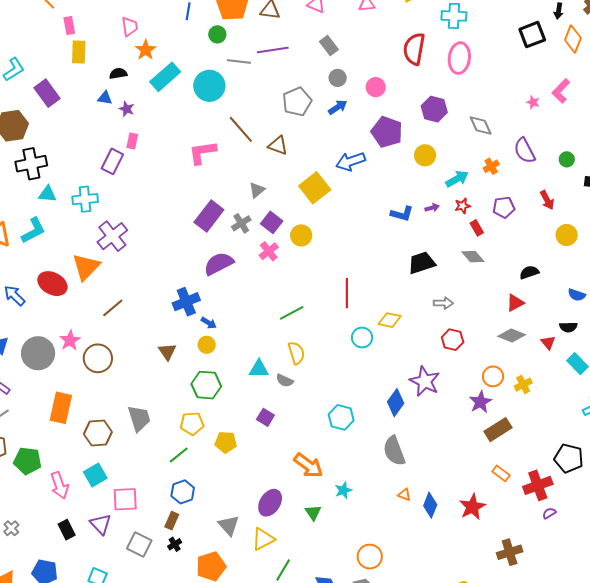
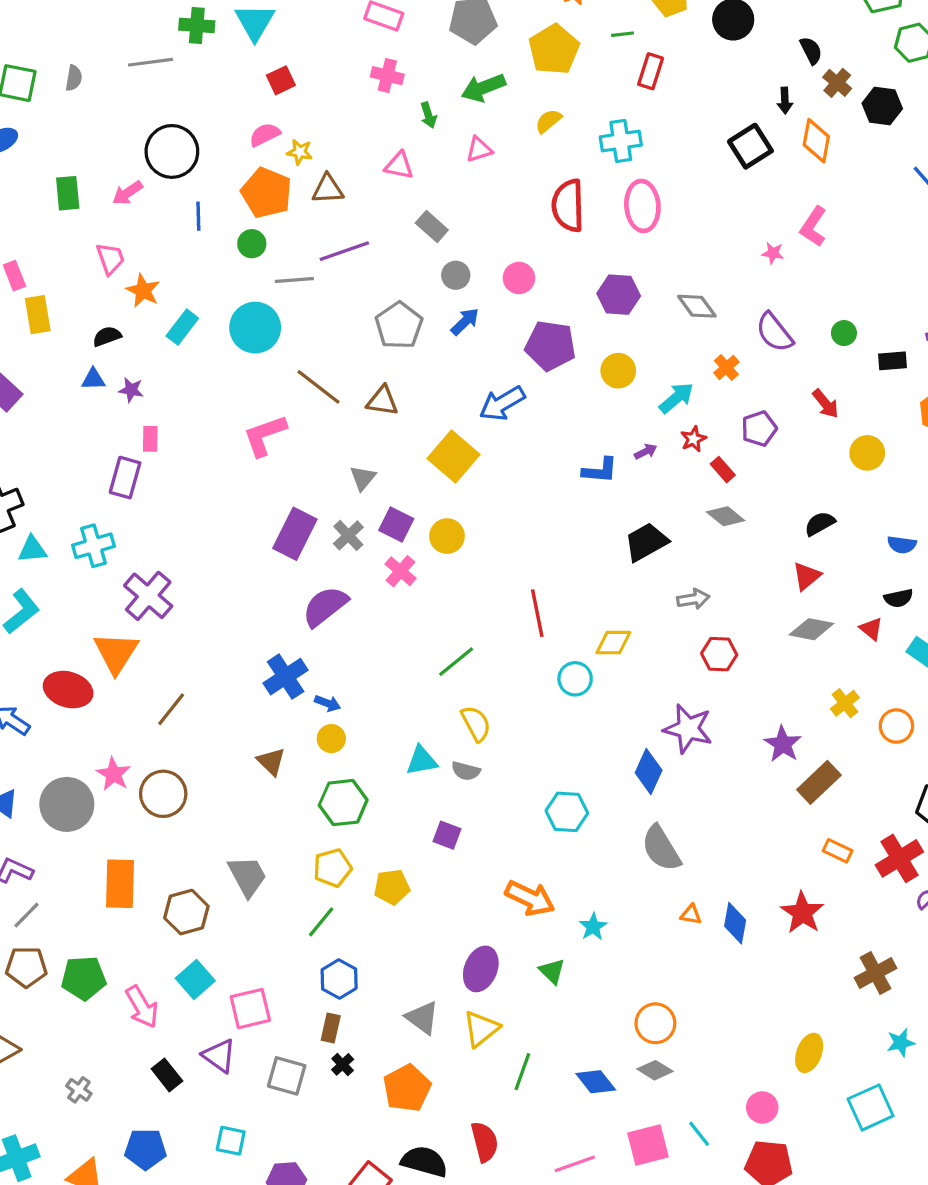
cyan rectangle: (165, 77) -> (182, 327), size x0.7
orange circle: (493, 376) -> (896, 726), moved

